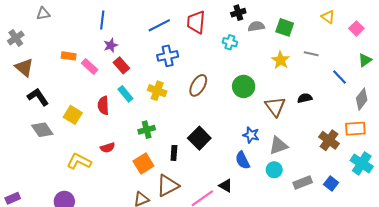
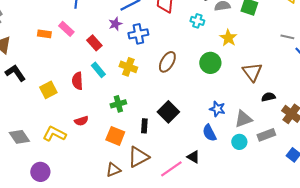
purple star: (111, 45) -> (115, 24), moved
gray line: (311, 54) -> (287, 37), moved
yellow star: (280, 60) -> (228, 38), moved
pink rectangle: (90, 66) -> (66, 29), moved
black semicircle: (305, 98) -> (268, 97), moved
brown triangle: (275, 107) -> (252, 72), moved
yellow square: (73, 115) -> (48, 90), turned 30
gray diamond: (42, 130) -> (19, 137), moved
orange square: (143, 163) -> (115, 136), turned -36
gray rectangle: (303, 182) -> (266, 135), moved

